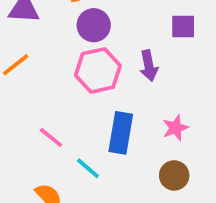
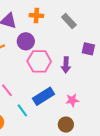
purple circle: (94, 25) -> (26, 41), moved
blue rectangle: (121, 133) -> (44, 96), turned 35

